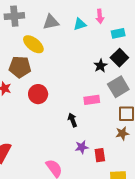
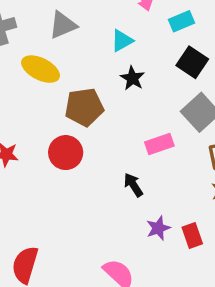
cyan triangle: (80, 24) -> (122, 41), moved
black star: (100, 66) -> (132, 78), moved
brown pentagon: (20, 67) -> (84, 107), moved

